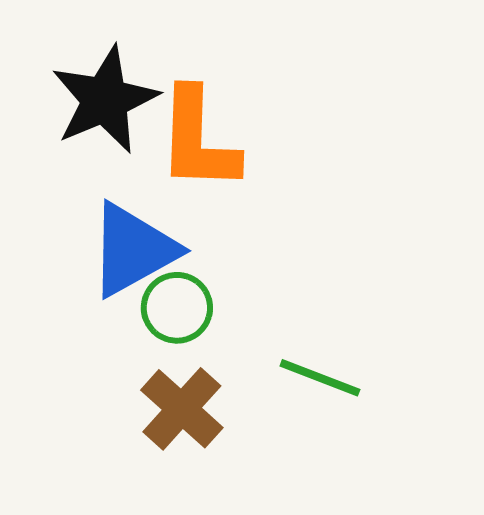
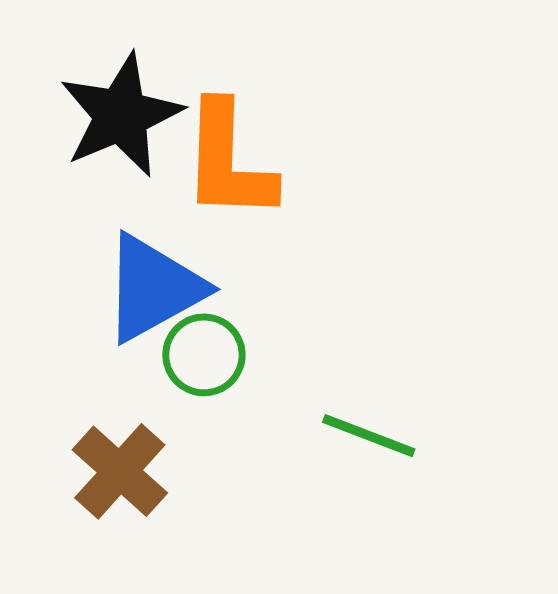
brown cross: (182, 409) -> (120, 471), moved

